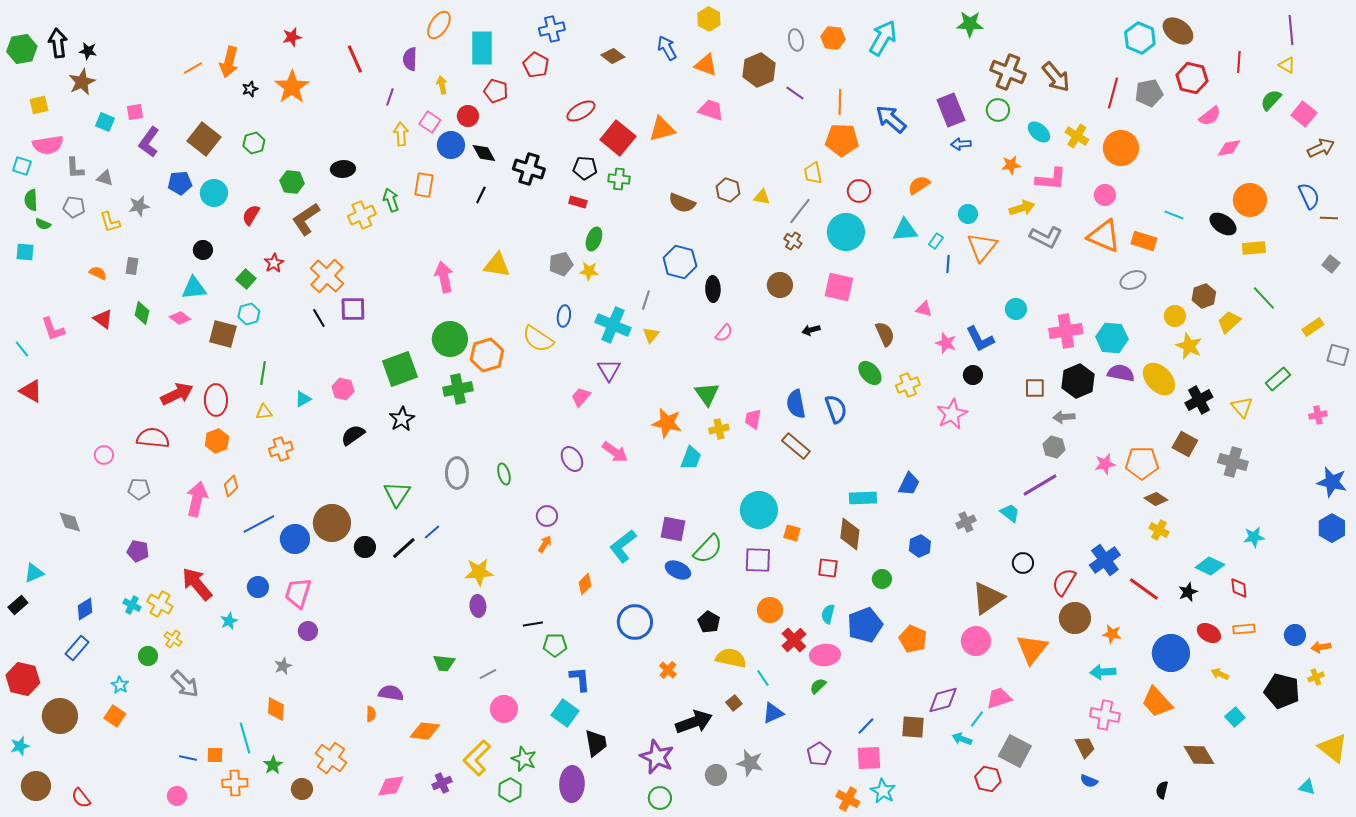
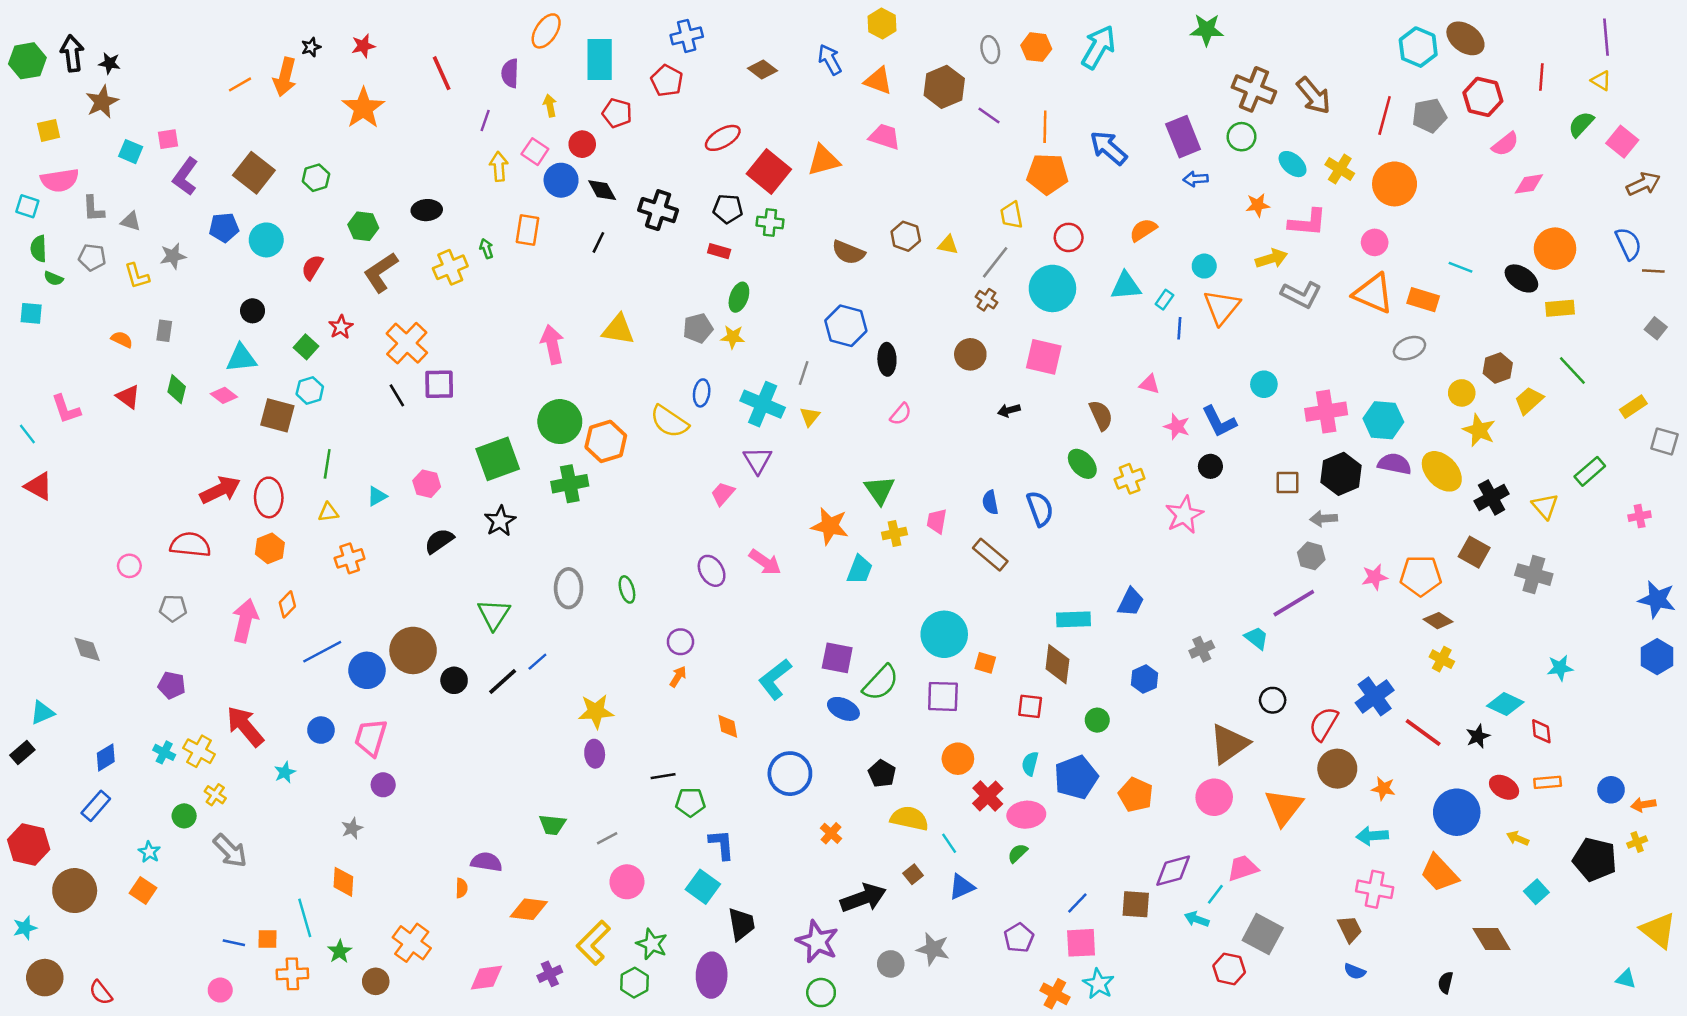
black star: (250, 89) -> (311, 47), moved
green arrow: (391, 200) -> (486, 249), size x0.7
blue semicircle: (796, 404) -> (990, 502), size x0.7
orange diamond: (585, 584) -> (728, 726), turned -55

